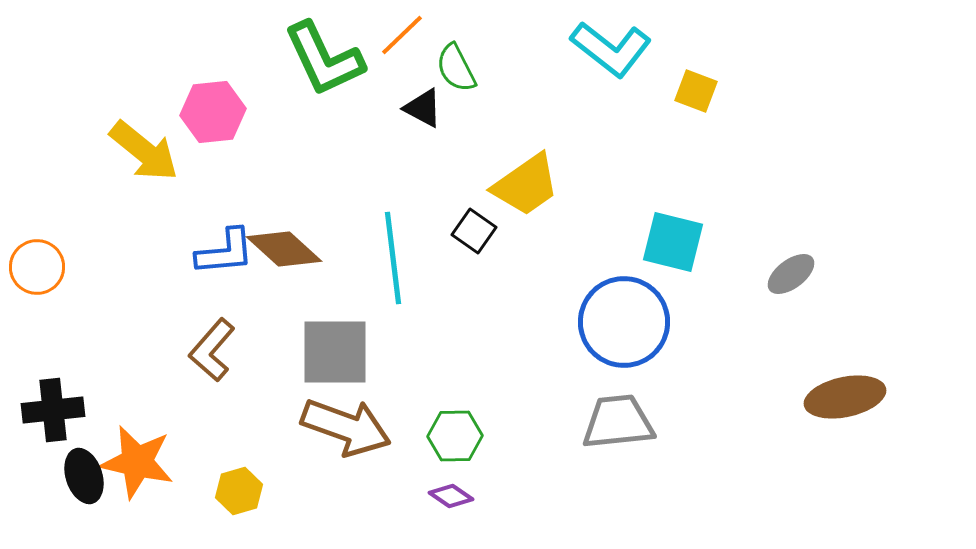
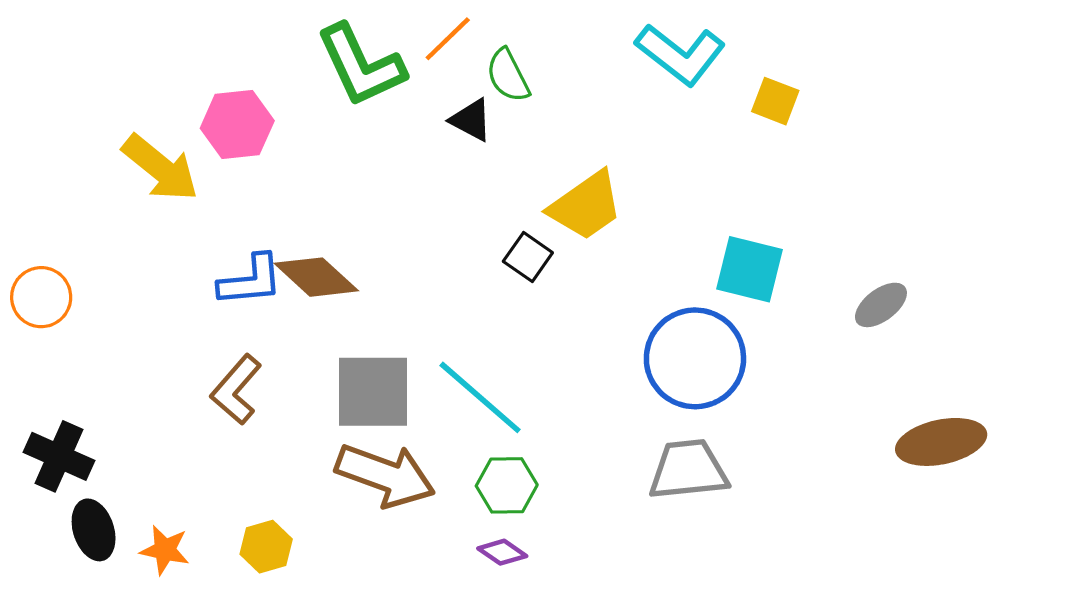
cyan line: (393, 258) -> (480, 397), moved, turned -42
black cross: (53, 410) -> (59, 456), turned 30
orange star: (137, 462) -> (165, 550), moved, size x0.6

